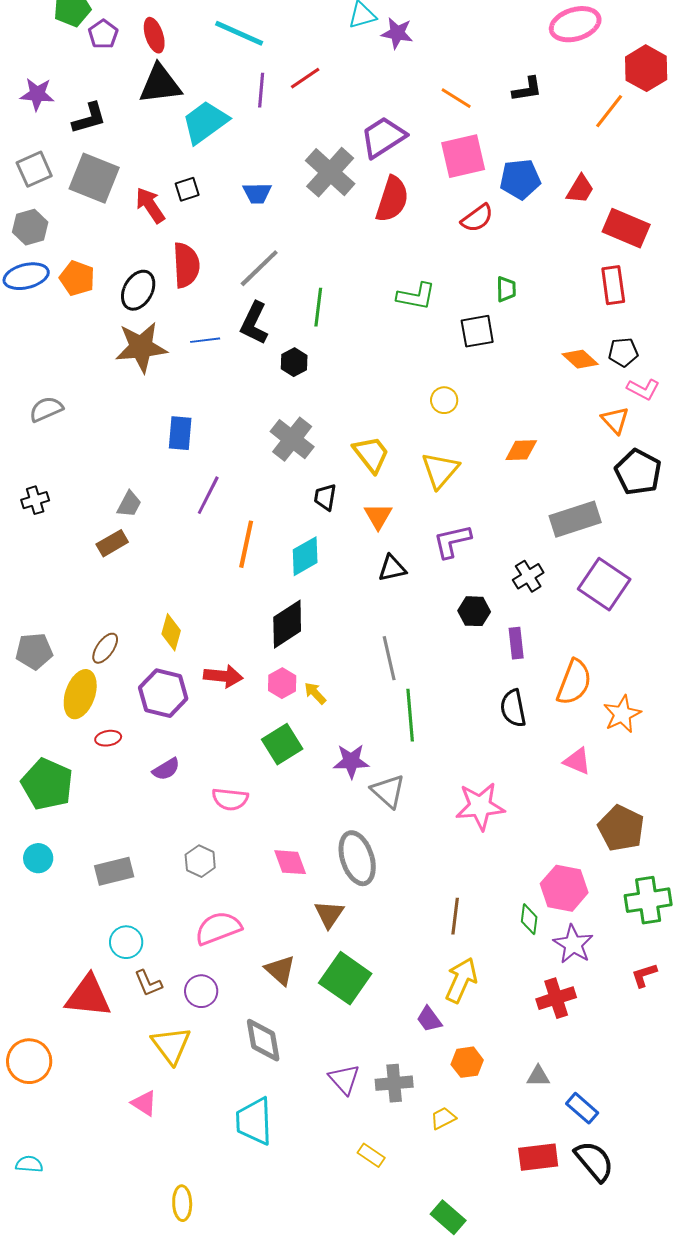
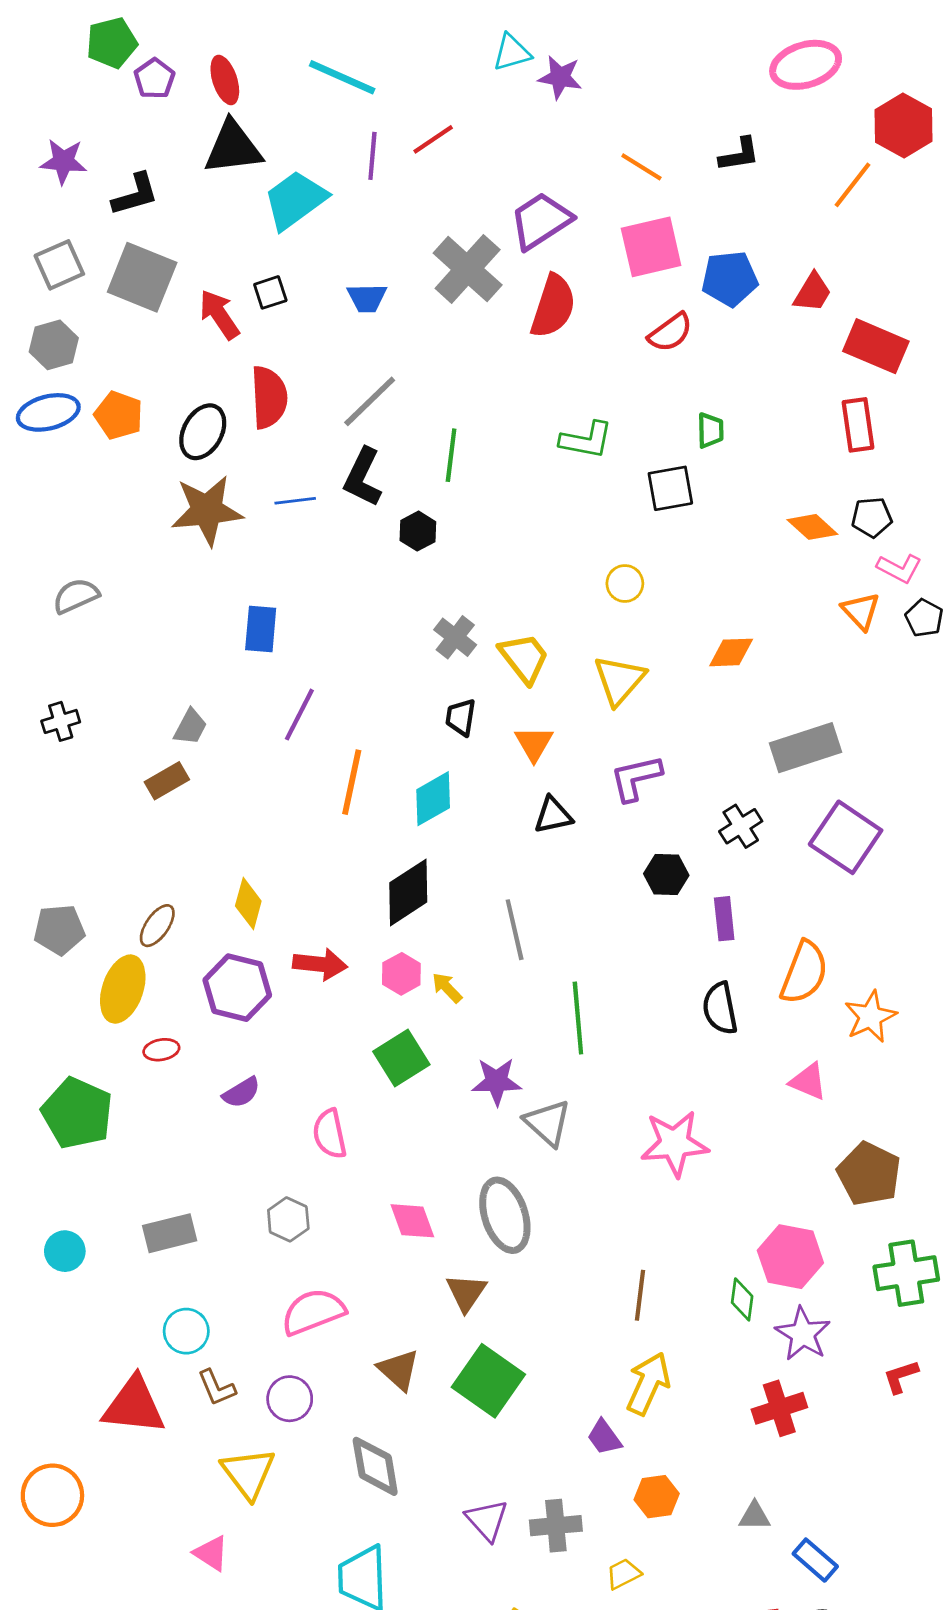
gray cross: (292, 439) -> (455, 637), moved, size x0.7
black pentagon: (638, 472) -> (924, 618), moved, size x0.6
gray line: (389, 658) -> (515, 930), moved
pink semicircle: (230, 799) -> (330, 1134), turned 72
cyan circle: (38, 858) -> (65, 1251), moved

